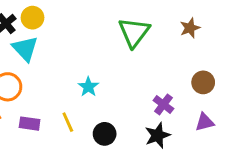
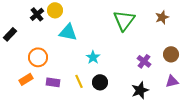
cyan triangle: (25, 49) -> (68, 32), moved, turned -36
purple cross: (163, 104) -> (144, 61), moved
black circle: (105, 134) -> (100, 82), moved

